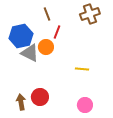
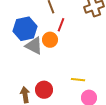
yellow line: (82, 69) -> (78, 80), moved

